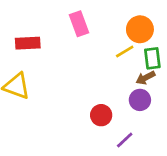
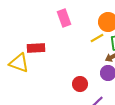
red rectangle: (28, 43) -> (36, 48), moved

